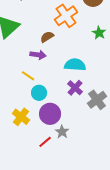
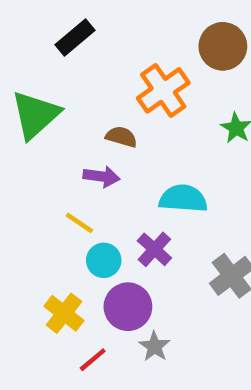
brown semicircle: (47, 37) -> (121, 137), turned 48
purple cross: (75, 88) -> (154, 249), moved
red line: (45, 142) -> (93, 360), moved

